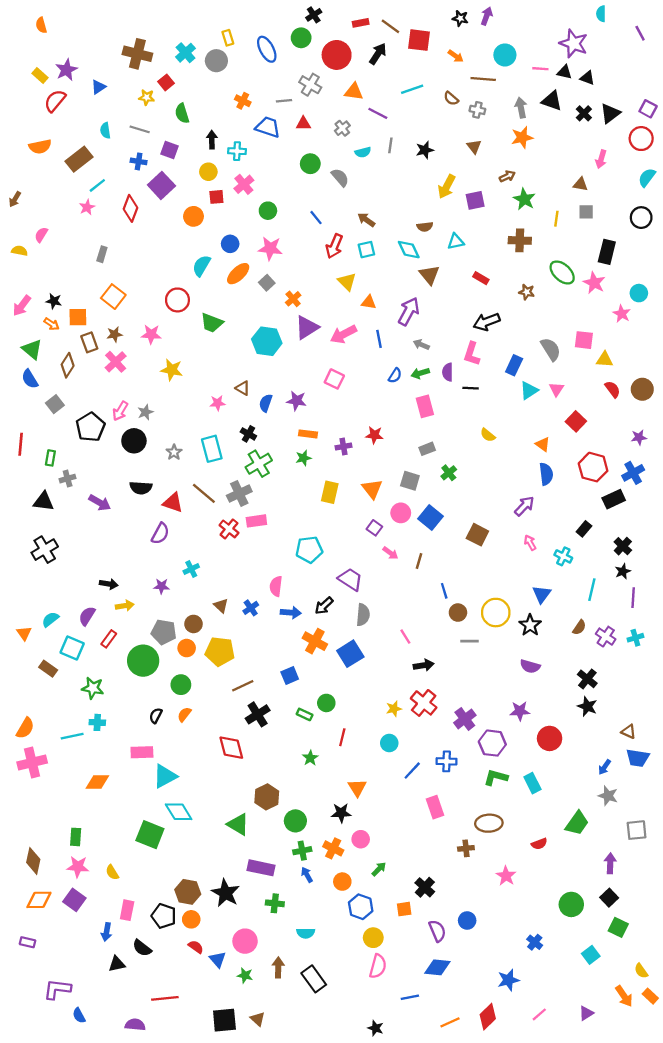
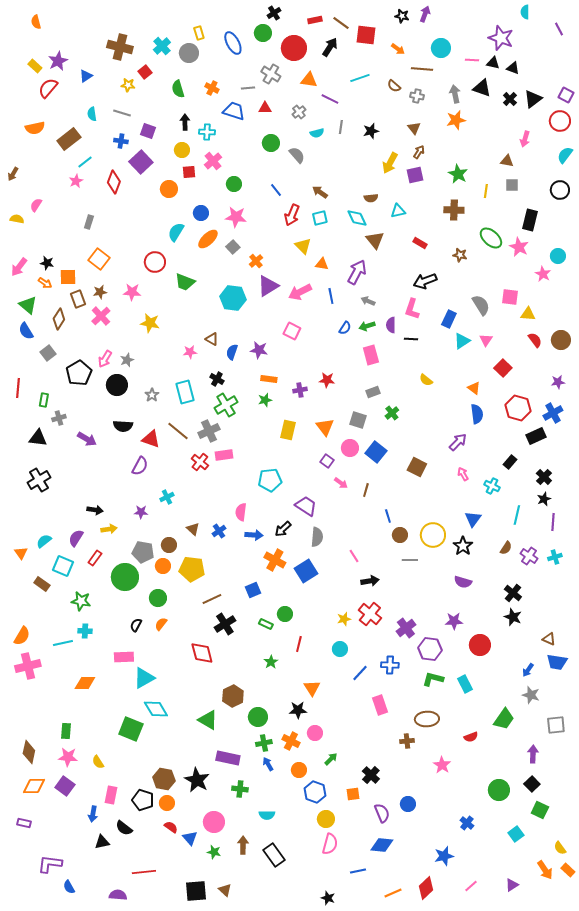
green semicircle: (182, 113) -> (178, 89), moved
brown arrow: (507, 176) -> (419, 152), moved, turned -32

